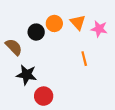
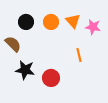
black circle: (36, 32) -> (26, 22), moved
red circle: (44, 96) -> (51, 78), moved

